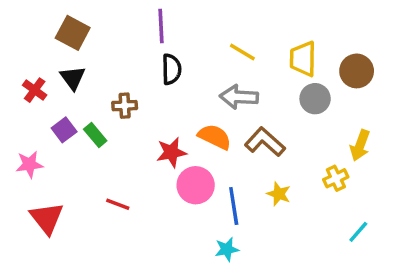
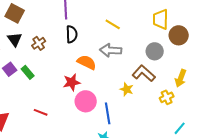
yellow trapezoid: (303, 59) -> (161, 19), moved
brown cross: (125, 106) -> (39, 43), moved, turned -32
orange semicircle: (215, 137) -> (87, 62), moved
brown L-shape: (265, 142) -> (144, 73), moved
yellow star: (279, 194) -> (127, 89), moved

